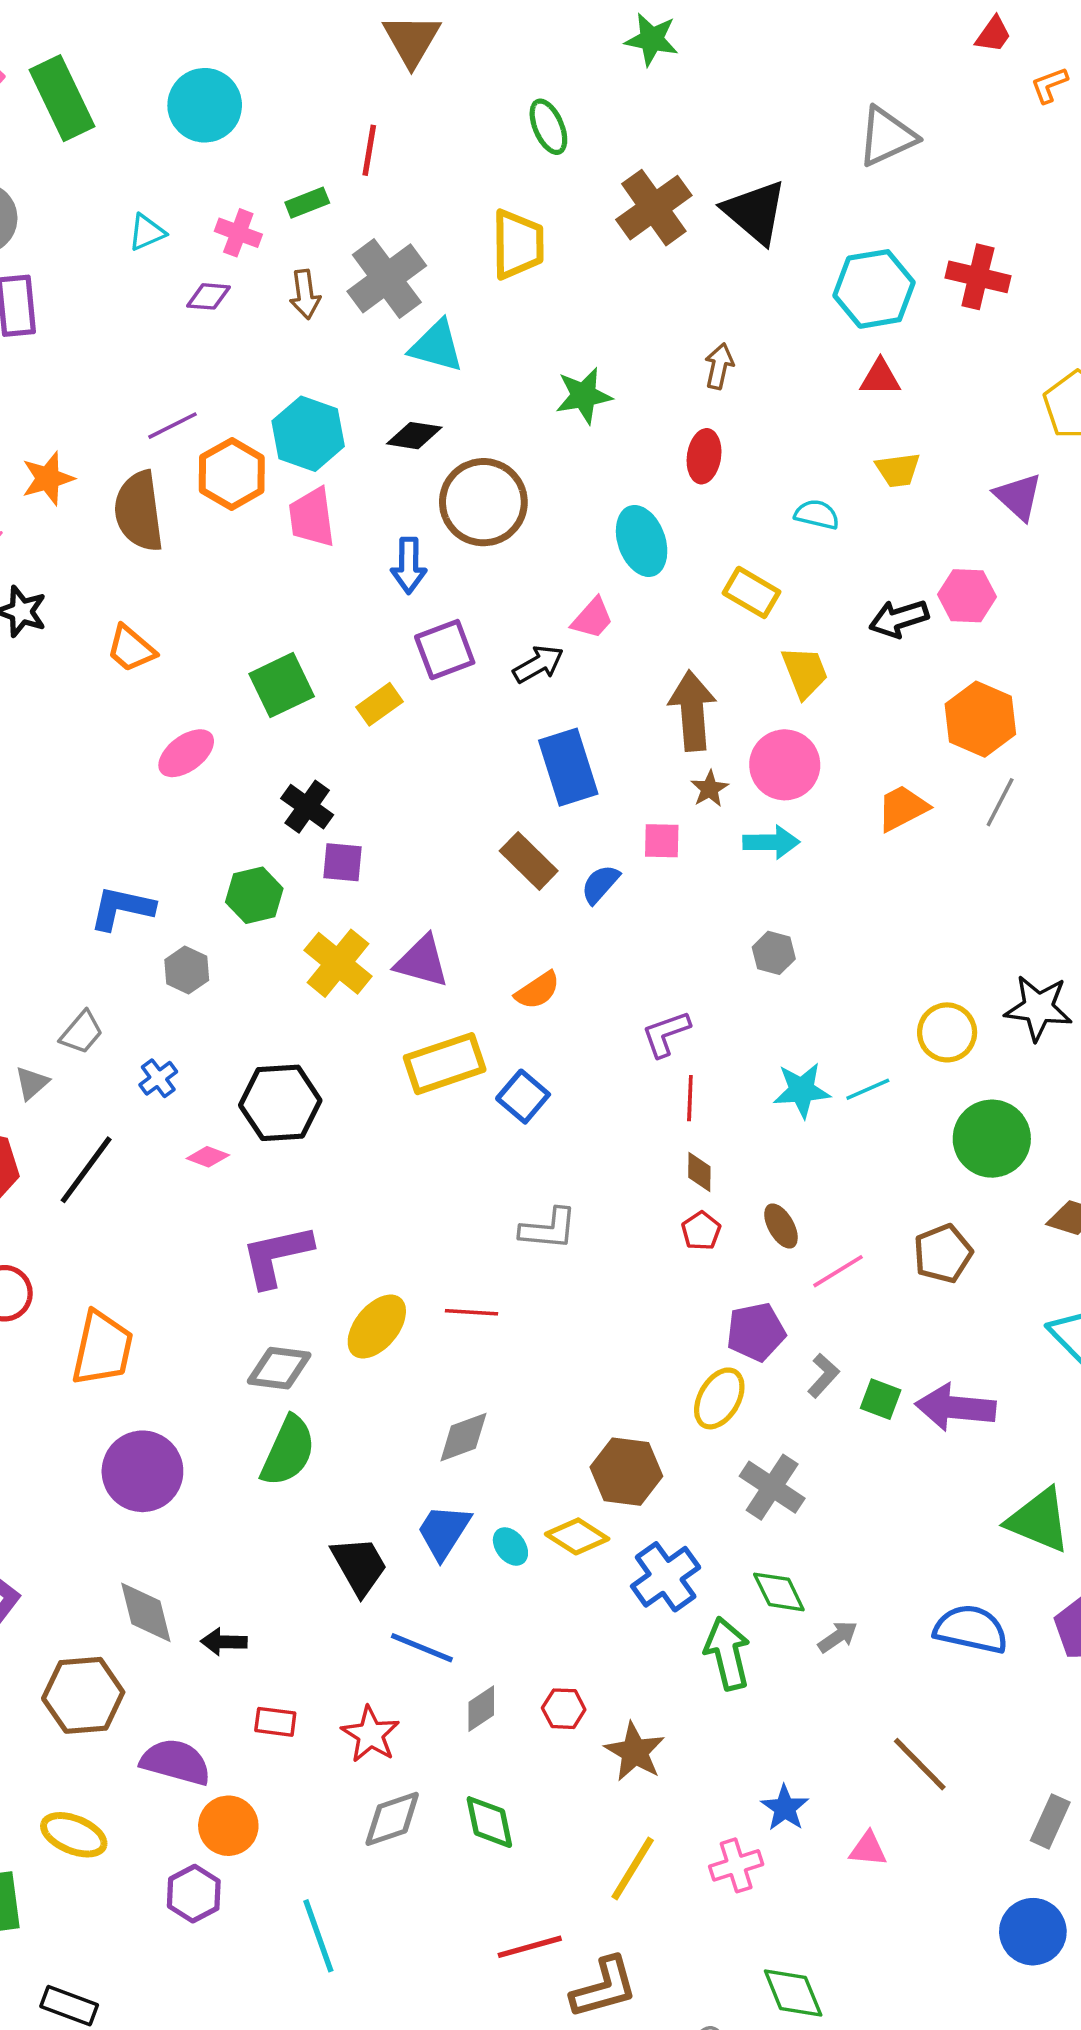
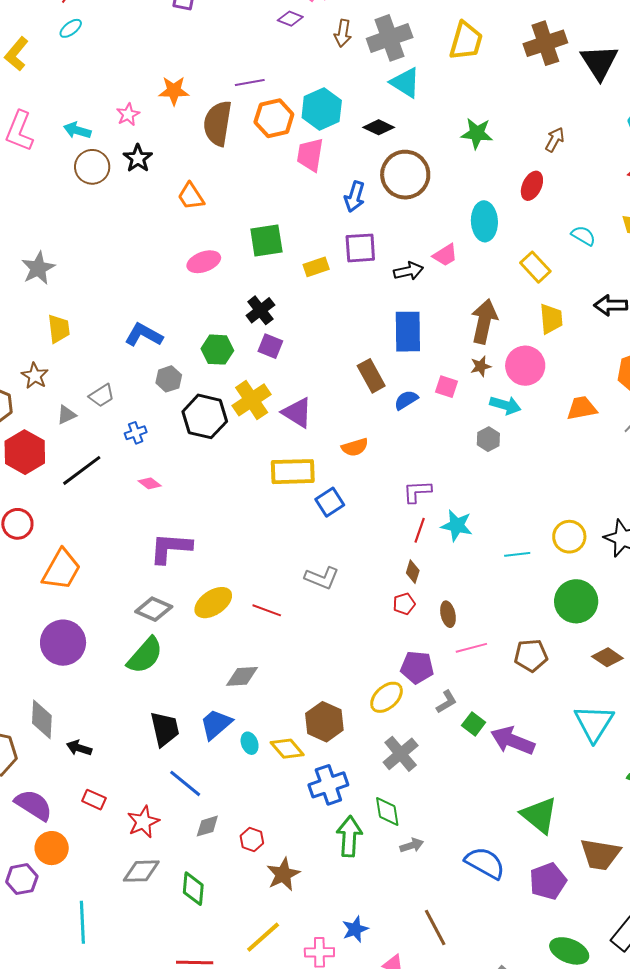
gray hexagon: (774, 953) -> (488, 439), moved
cyan star: (802, 1090) -> (457, 526), moved
black hexagon: (280, 1103) -> (205, 416), moved

